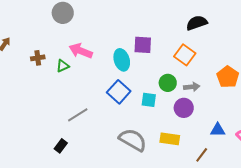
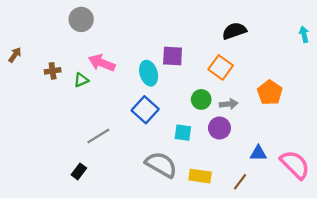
cyan square: (149, 100) -> (183, 133), moved
yellow rectangle: (170, 139) -> (200, 176), moved

